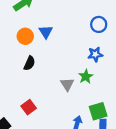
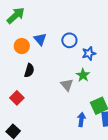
blue circle: (99, 24) -> (69, 40), moved
red square: (29, 107) -> (17, 98), moved

